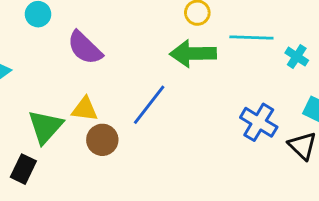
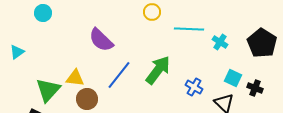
purple semicircle: (85, 48) -> (101, 40), moved
green arrow: (193, 54) -> (158, 70), moved, turned 128
blue cross: (259, 122) -> (194, 87), size x0.7

